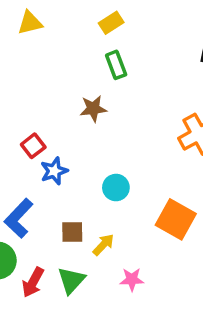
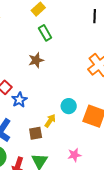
cyan circle: (116, 188) -> (69, 106), moved
yellow arrow: (103, 245) -> (50, 121), moved

